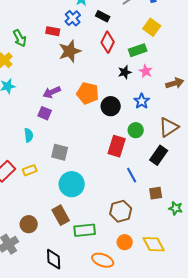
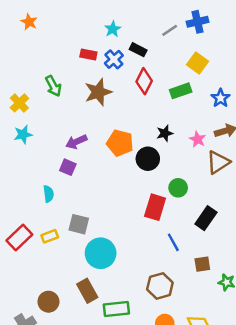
blue cross: (73, 18) -> (114, 59), moved
red rectangle: (53, 31) -> (88, 55), moved
green arrow: (20, 38) -> (53, 86), moved
pink star: (146, 71) -> (197, 139), moved
black star: (125, 72) -> (165, 133), moved
blue star: (142, 101) -> (221, 98), moved
brown triangle: (169, 127) -> (218, 162), moved
gray square: (60, 152) -> (79, 224), moved

